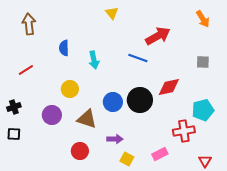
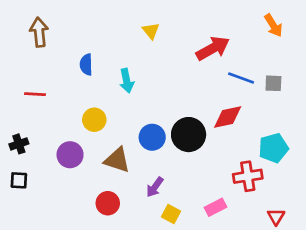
yellow triangle: (112, 13) -> (151, 31), moved
blue line: (138, 58) -> (241, 78), moved
red line: (26, 70) -> (35, 94), turned 35
purple arrow: (115, 139) -> (155, 187), turned 126

